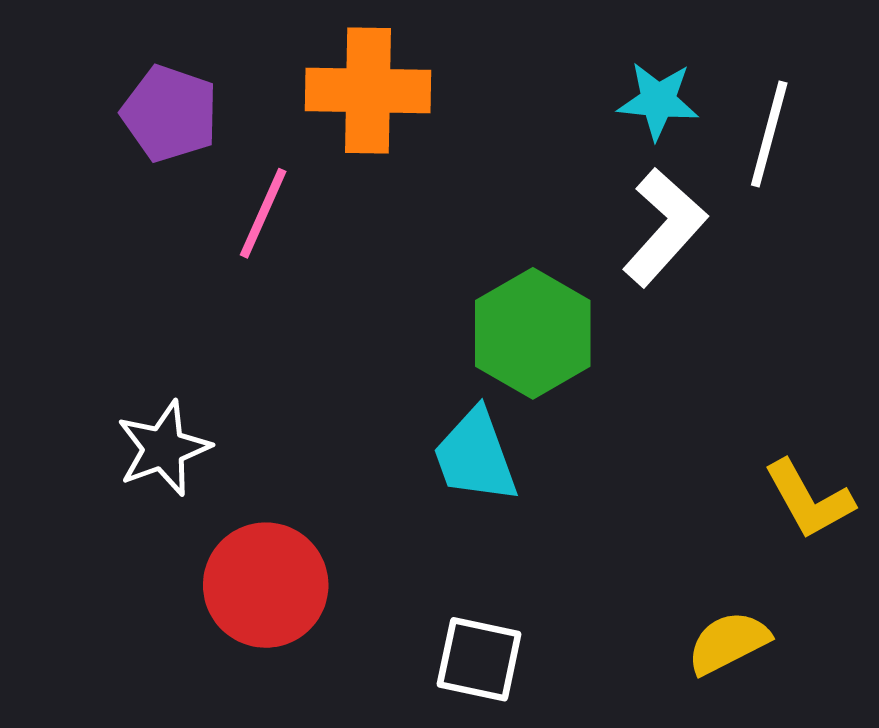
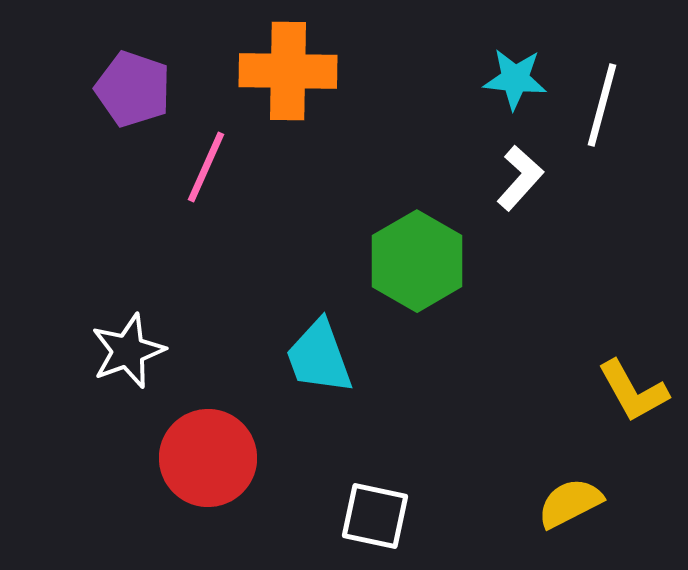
white L-shape: (664, 227) -> (520, 178), size x0.7
cyan trapezoid: (475, 456) -> (319, 357), moved

